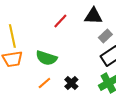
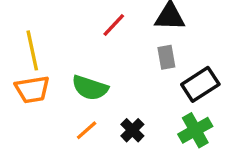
gray rectangle: (105, 36) -> (166, 57), moved, turned -56

